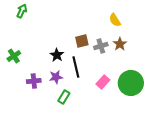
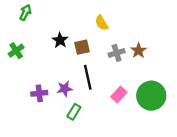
yellow semicircle: (115, 20) -> (102, 23), moved
brown square: (82, 41) -> (82, 47), moved
black star: (57, 55) -> (60, 40), moved
green cross: (14, 56) -> (16, 51), moved

